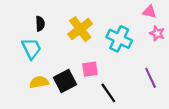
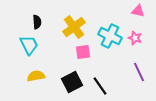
pink star: (157, 33) -> (135, 38), moved
pink square: (90, 69) -> (83, 52), moved
black square: (65, 81) -> (72, 82), moved

